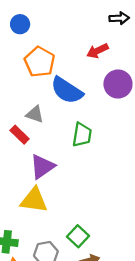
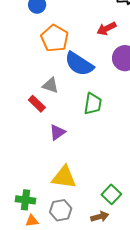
purple triangle: (42, 167) -> (57, 132), size x0.7
yellow triangle: (34, 200) -> (64, 177), moved
green square: (78, 236) -> (111, 194), moved

